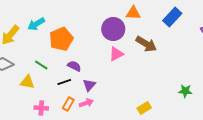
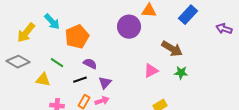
cyan arrow: (36, 24) -> (52, 22), turned -102
brown arrow: (146, 44) -> (172, 49), moved
pink triangle: (116, 54) -> (151, 71), moved
green star: (185, 91) -> (181, 73), moved

